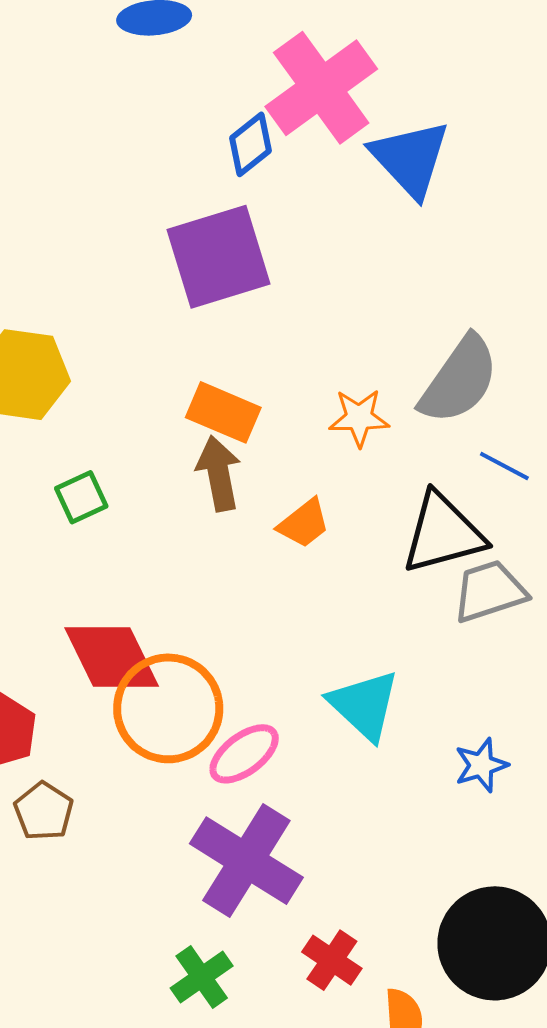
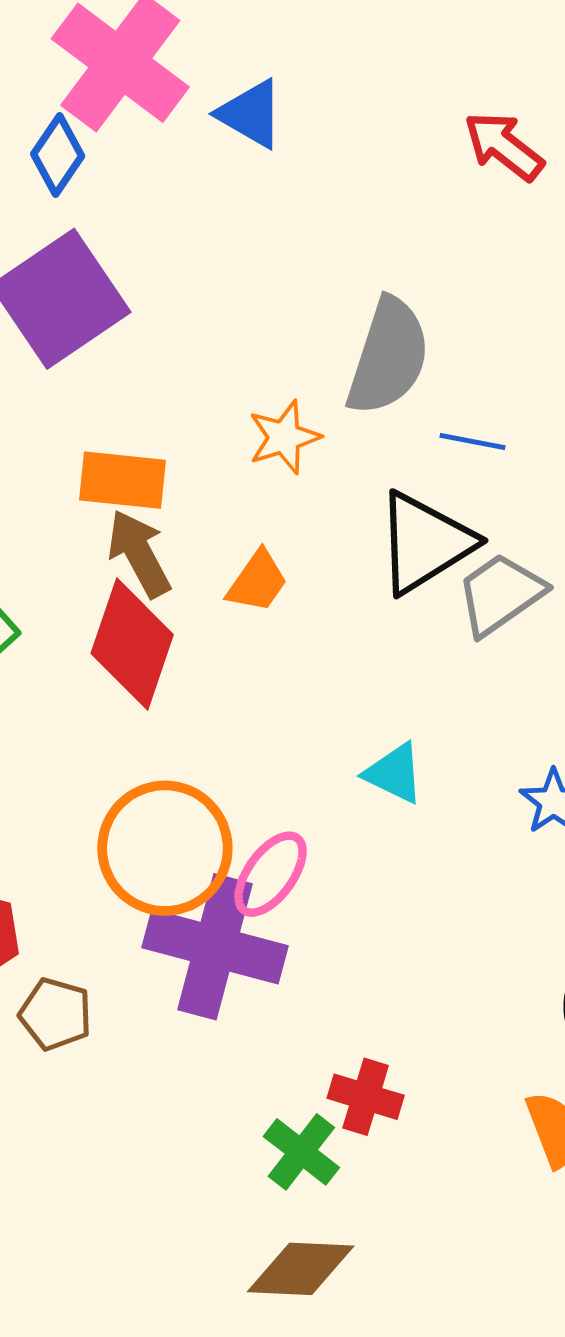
blue triangle: (410, 159) -> (251, 114), size x0.7
red diamond: (112, 657) -> (132, 644), moved, turned 62
cyan triangle: (364, 705) -> (394, 773), size x0.7
purple cross: (246, 861) -> (215, 947), moved
red cross: (332, 960) -> (366, 1097), moved

